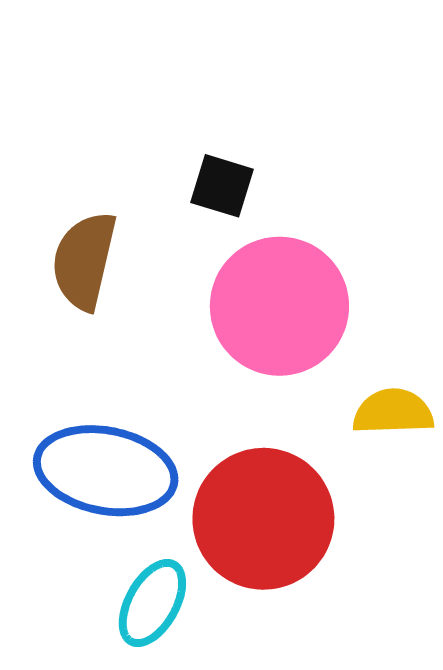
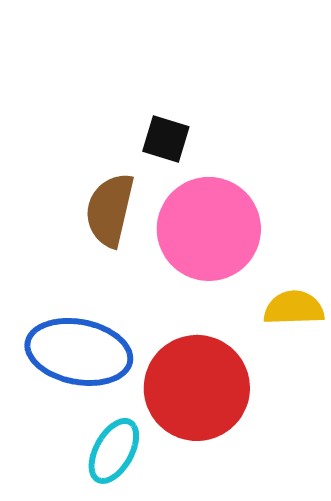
brown semicircle: (84, 261) -> (110, 210), moved

